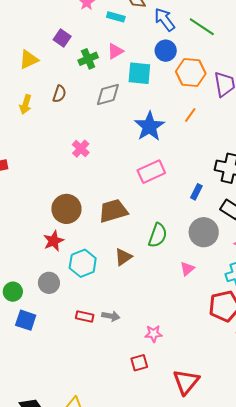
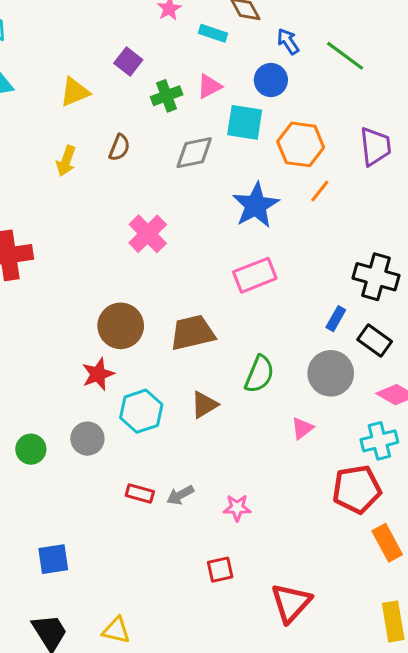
blue arrow: (165, 19) -> (288, 41), size x0.7
blue circle: (166, 51) -> (271, 80), moved
orange hexagon: (191, 73) -> (301, 144), moved
pink cross: (81, 149) -> (148, 234), size x1.4
blue rectangle: (196, 192) -> (336, 319), moved
gray arrow: (111, 316) -> (180, 495), turned 138
blue square: (26, 320) -> (53, 559), moved, turned -30
pink star: (154, 334) -> (237, 508), moved

